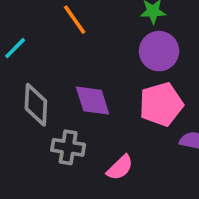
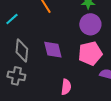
gray cross: (68, 147) -> (16, 76), moved
pink semicircle: (120, 168) -> (66, 87), turned -42

